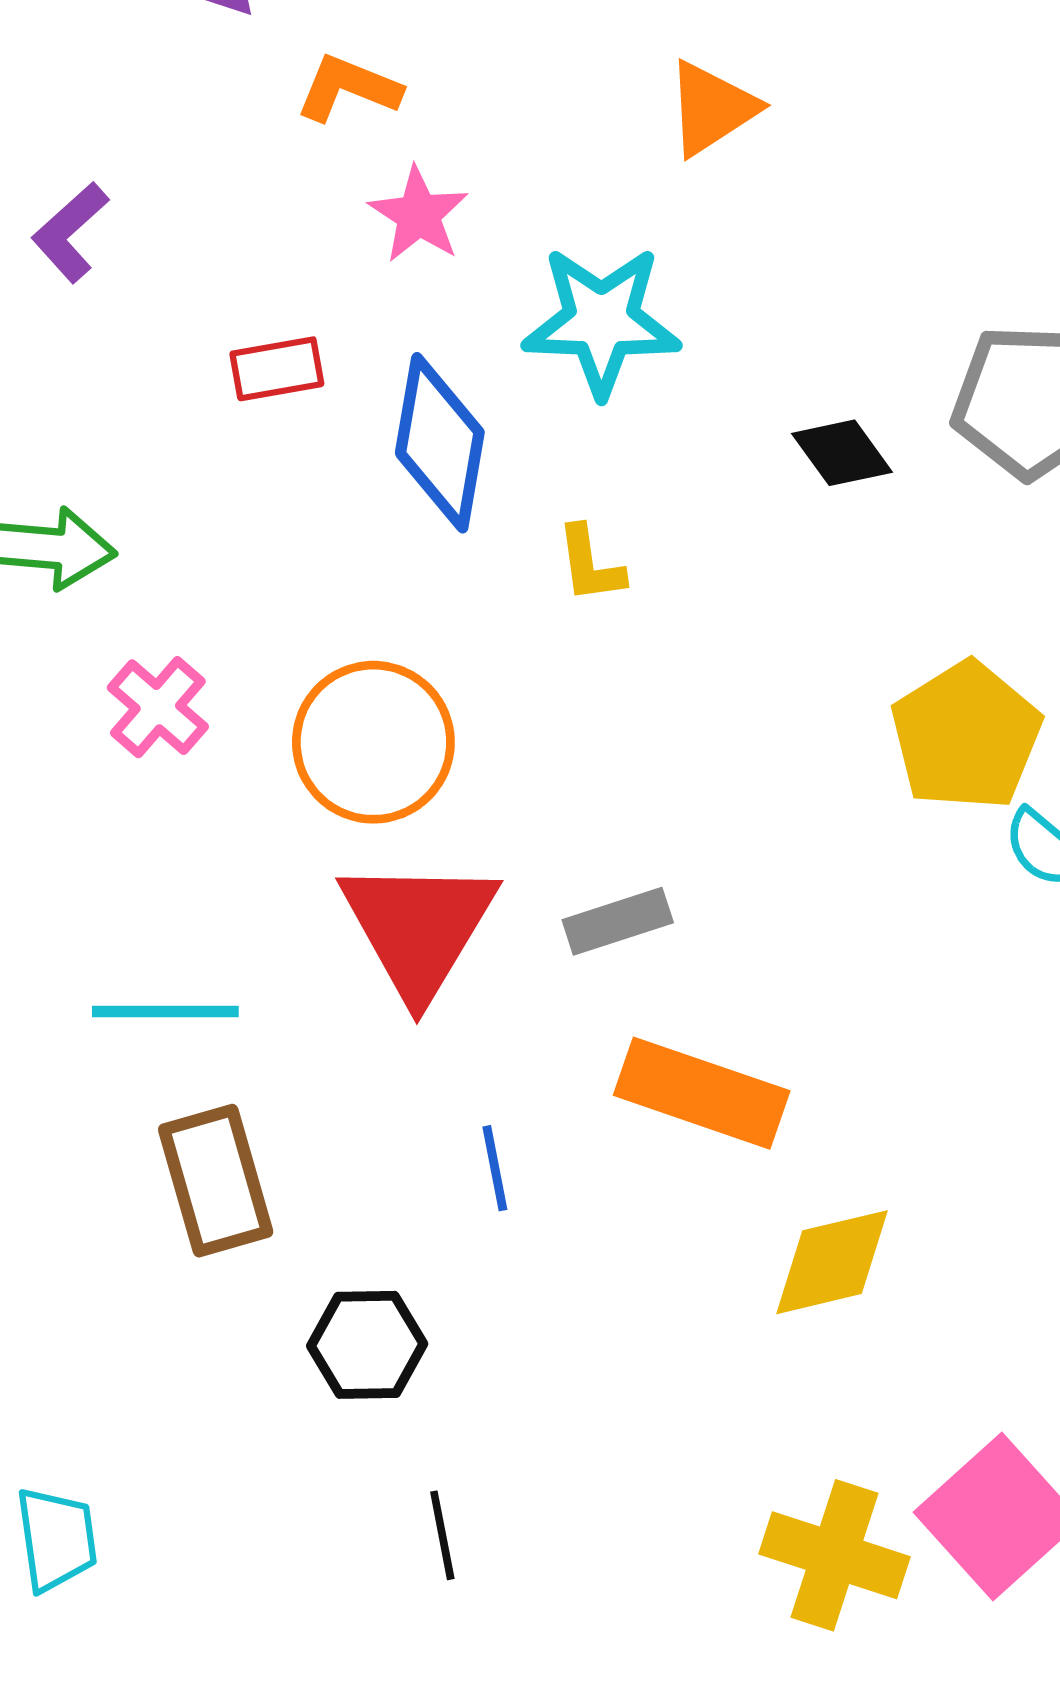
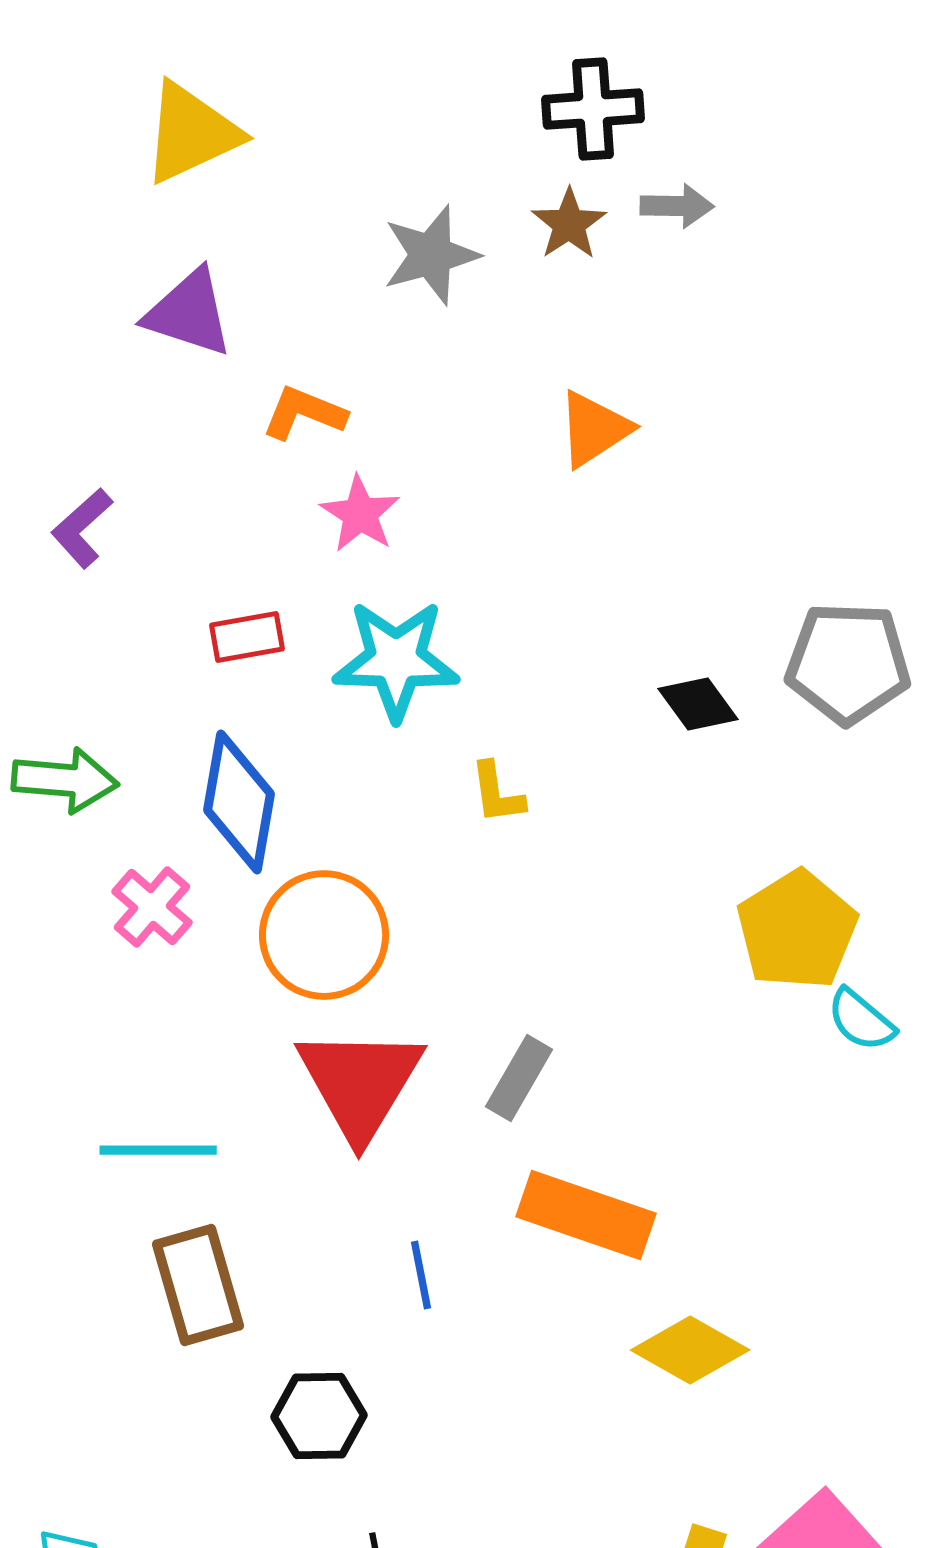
cyan star: (601, 321) -> (396, 660), moved
blue diamond: (440, 443) -> (239, 802), moved
gray rectangle: (618, 921) -> (519, 1078), turned -42
yellow diamond: (832, 1262) -> (690, 1350), turned 43

